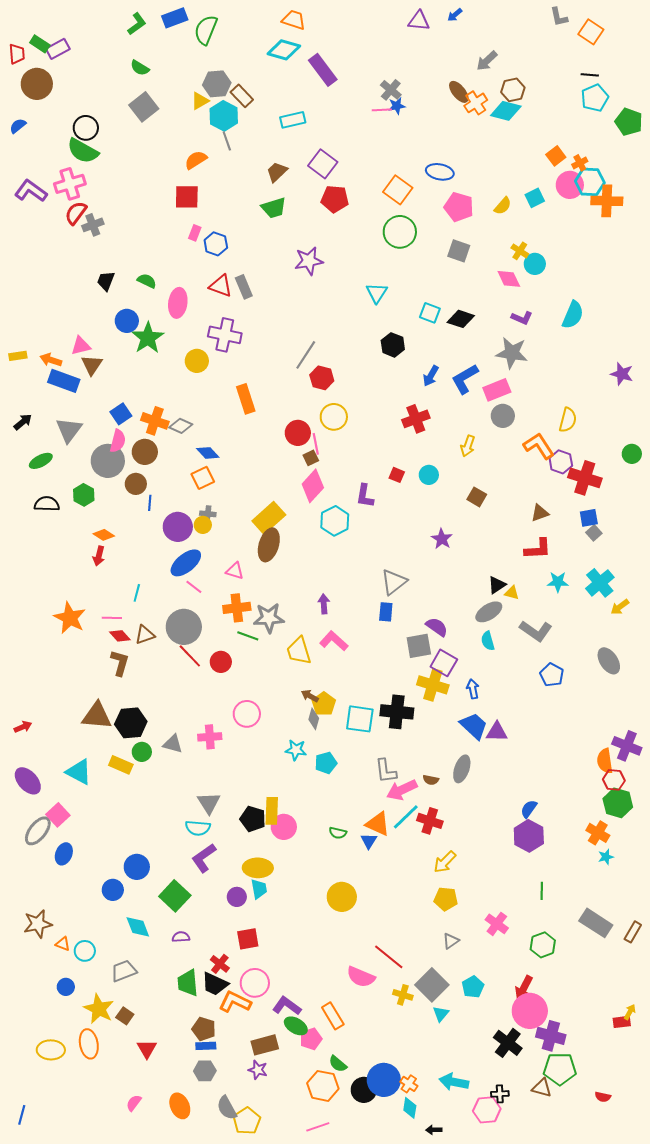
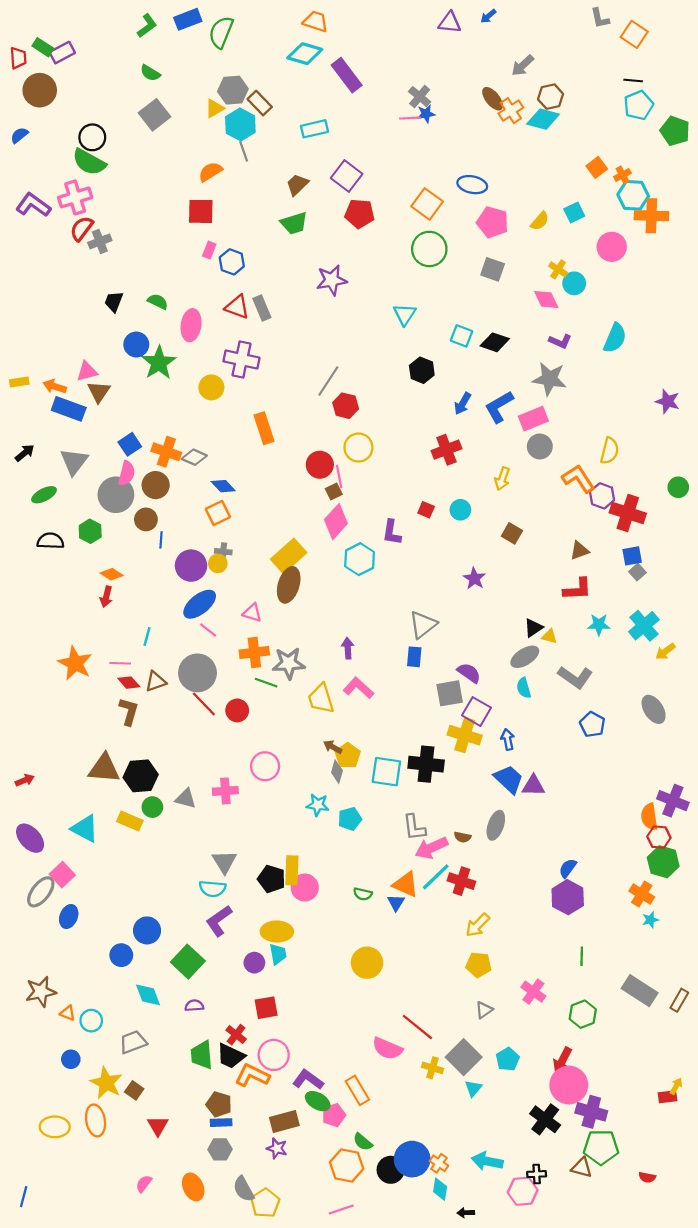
pink circle: (570, 185) -> (612, 247), moved

